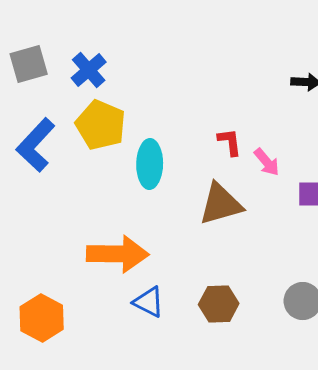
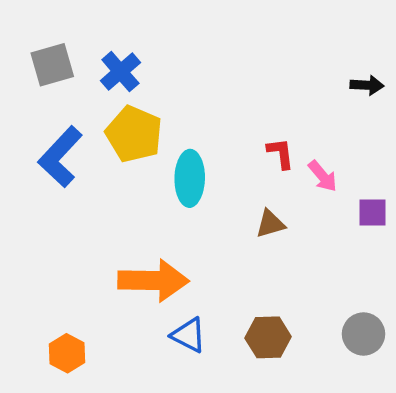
brown triangle: (221, 204) -> (270, 224), size x0.6
orange hexagon: (42, 318) -> (67, 353), size x0.7

